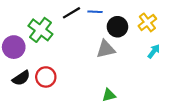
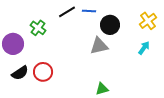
yellow cross: (147, 22) -> (148, 21), moved
green cross: (40, 30) -> (38, 28), size x0.7

